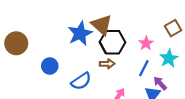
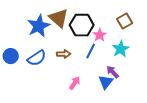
black hexagon: (113, 42) -> (82, 25), moved
blue line: (144, 68) -> (91, 51), moved
blue semicircle: (81, 81) -> (37, 58), moved

